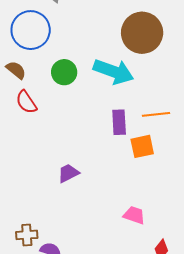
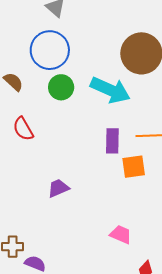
blue circle: (31, 30) -> (50, 50), moved
red semicircle: (26, 102) -> (23, 129), moved

